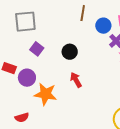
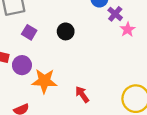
red arrow: (76, 80) -> (82, 94), moved

